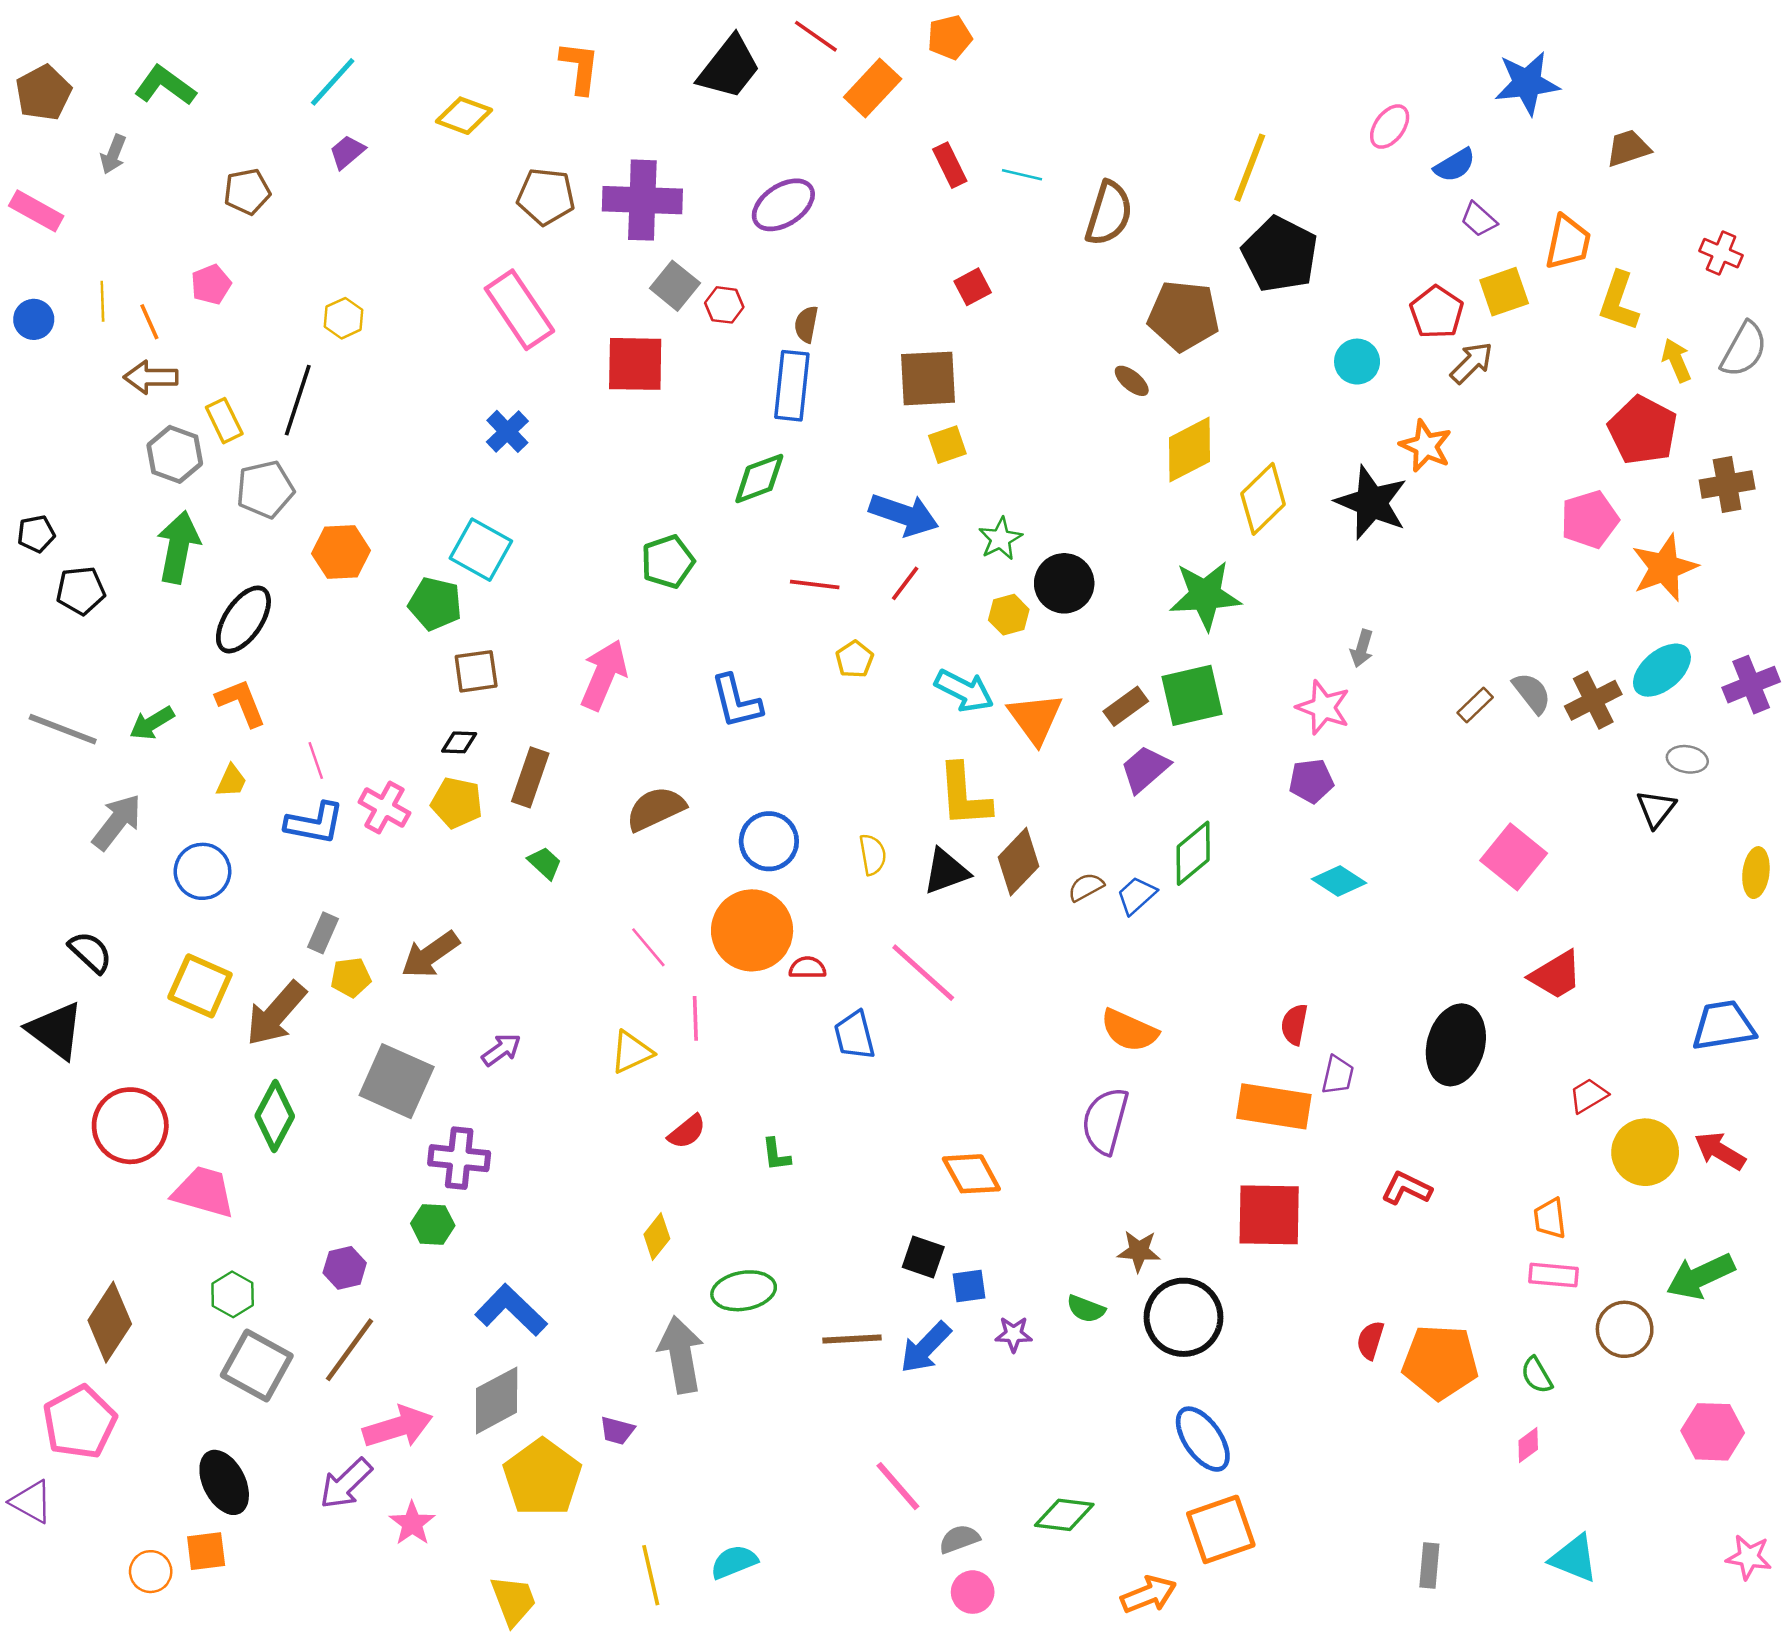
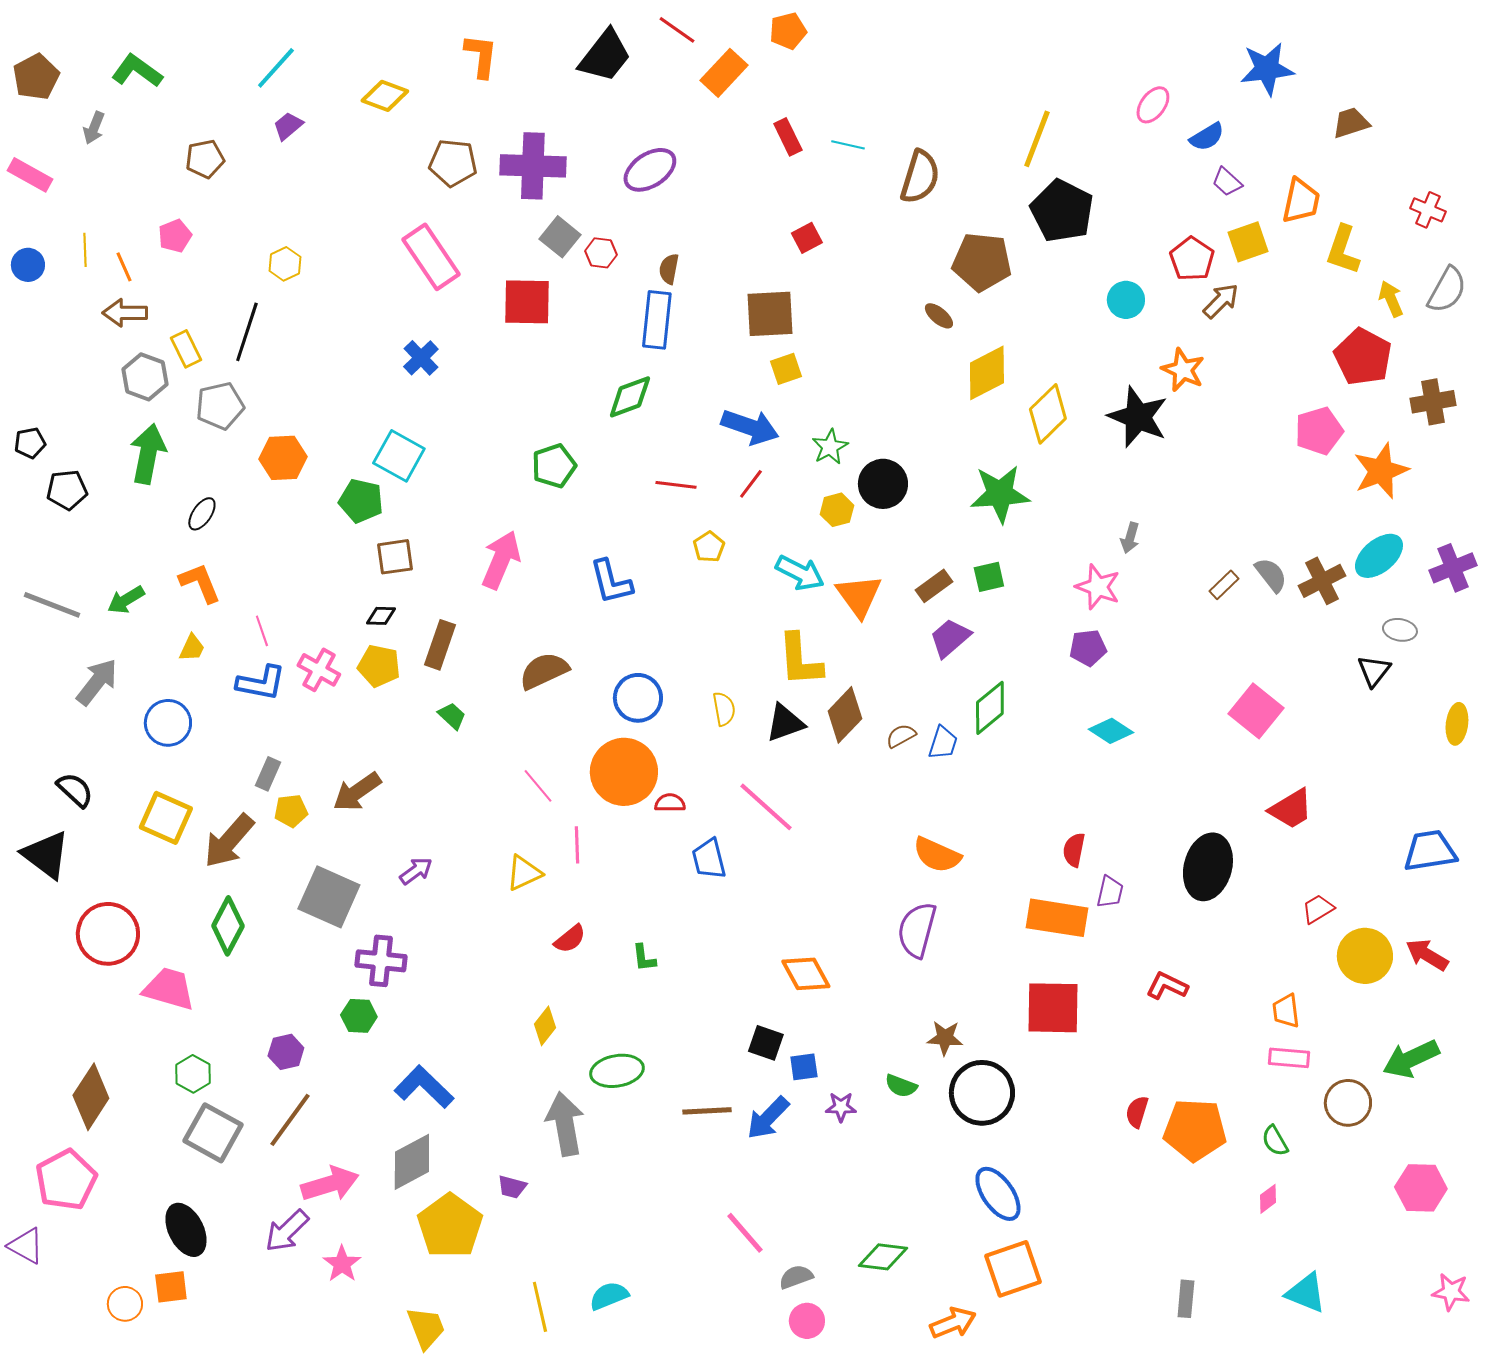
black ellipse: (243, 619) -> (202, 514), size x0.6
green square: (1192, 695) -> (989, 577), size x0.6
blue trapezoid: (1137, 895) -> (943, 743), turned 150

